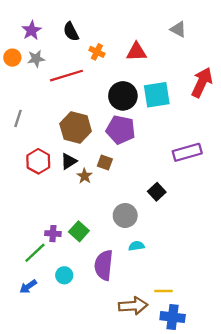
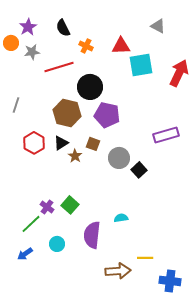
orange circle: (12, 58) -> (11, 43), moved
cyan square: (157, 95) -> (141, 65), moved
black circle: (123, 96) -> (90, 87), moved
gray circle: (125, 215) -> (119, 158), moved
purple cross: (53, 234) -> (47, 207), turned 32
blue cross: (173, 317) -> (170, 281), moved

